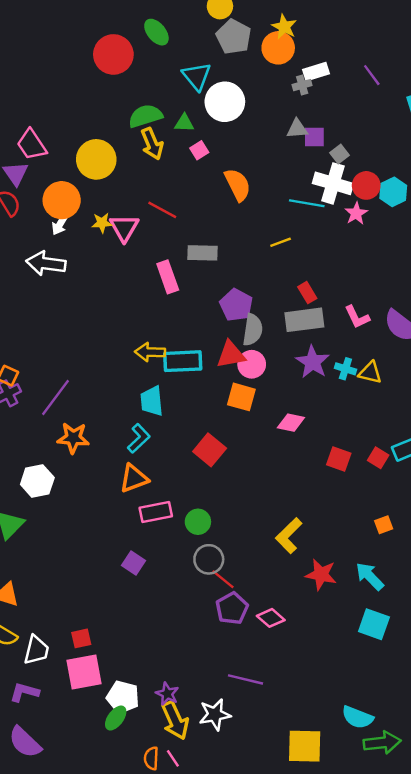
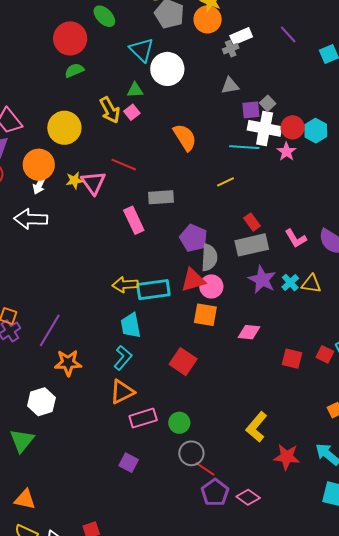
green semicircle: (145, 116) -> (74, 70), moved, size x0.7
purple square: (314, 137) -> (251, 110), moved
pink square: (199, 150) -> (132, 112), moved
cyan cross: (345, 369) -> (290, 283), turned 36

